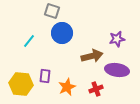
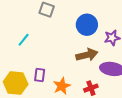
blue circle: (62, 33) -> (87, 25), moved

